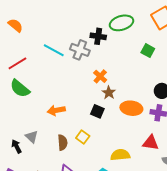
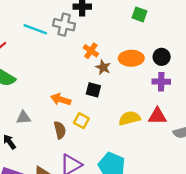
orange ellipse: (131, 108) -> (131, 58), moved
orange arrow: (56, 110) -> (61, 100), moved, turned 36
gray triangle: (32, 137) -> (23, 118), moved, turned -40
yellow semicircle: (120, 155) -> (130, 118), moved

